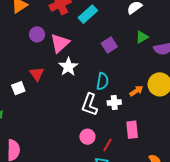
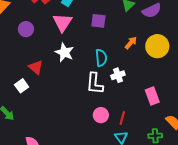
pink triangle: (60, 43) -> (62, 22), moved
purple square: (109, 45) -> (98, 21), turned -35
orange arrow: (136, 91) -> (131, 43), moved
pink rectangle: (132, 130) -> (152, 96), moved

